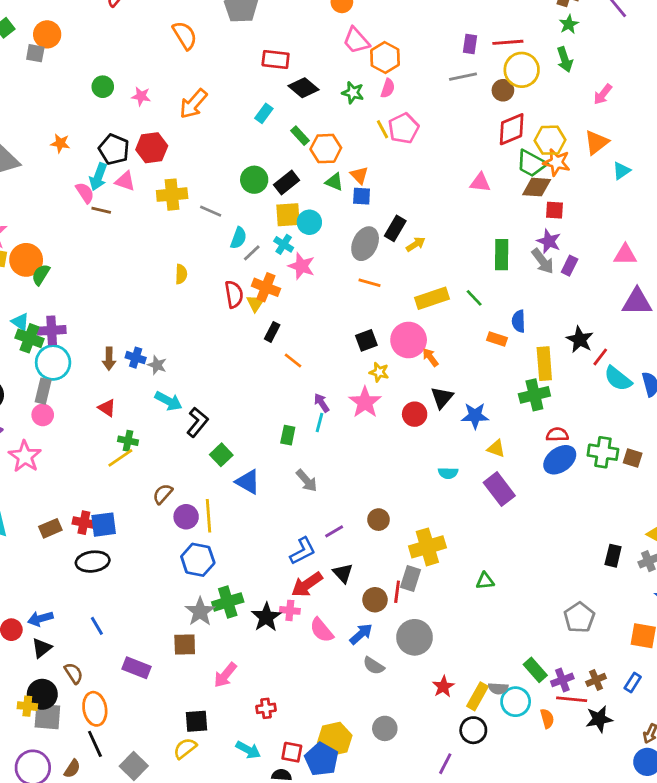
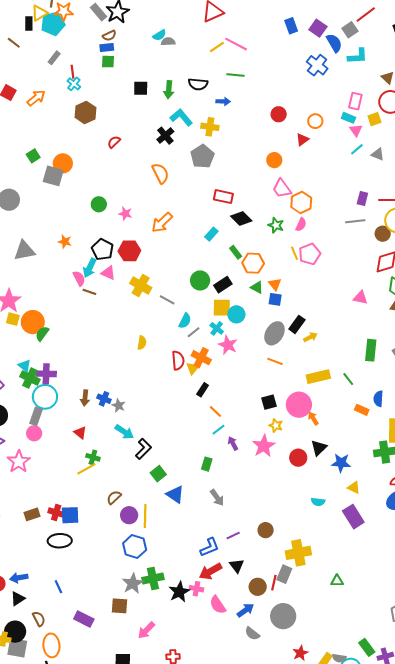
gray square: (35, 53) -> (53, 176), size x1.5
yellow cross: (172, 195) -> (141, 285), turned 30
cyan line: (320, 423) -> (219, 430), moved, turned 32

